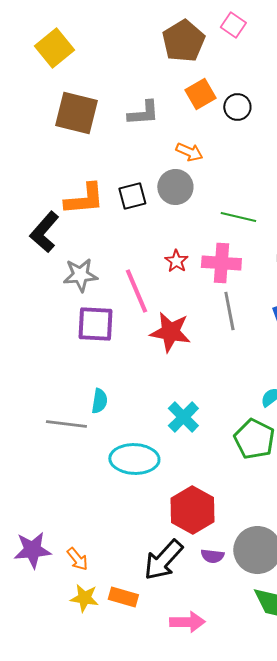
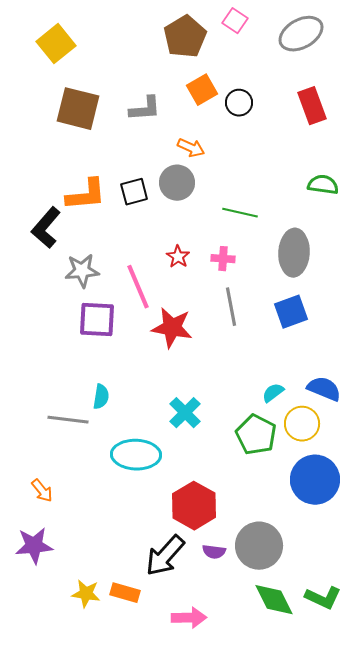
pink cross: (221, 263) -> (223, 259), size x0.6
orange arrow: (77, 559) -> (42, 491), moved

